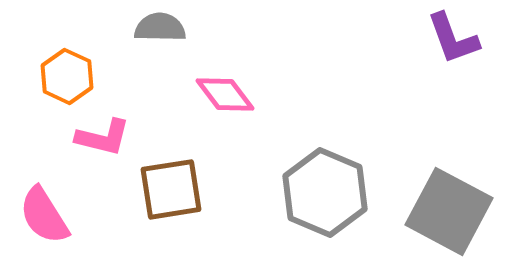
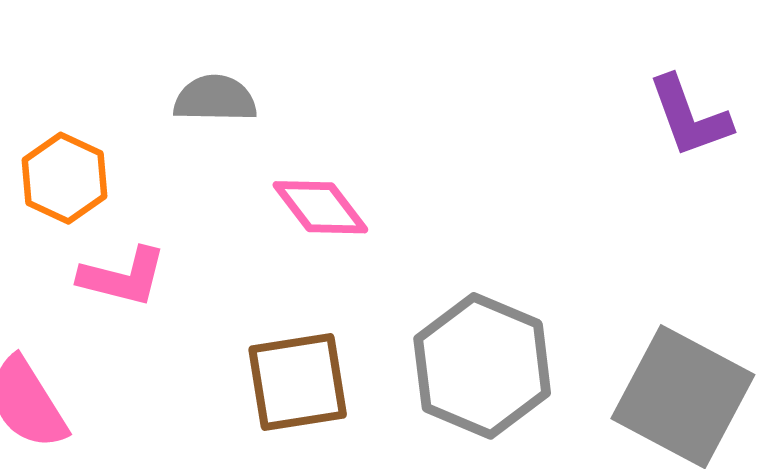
brown square: (171, 189) -> (298, 382), moved

